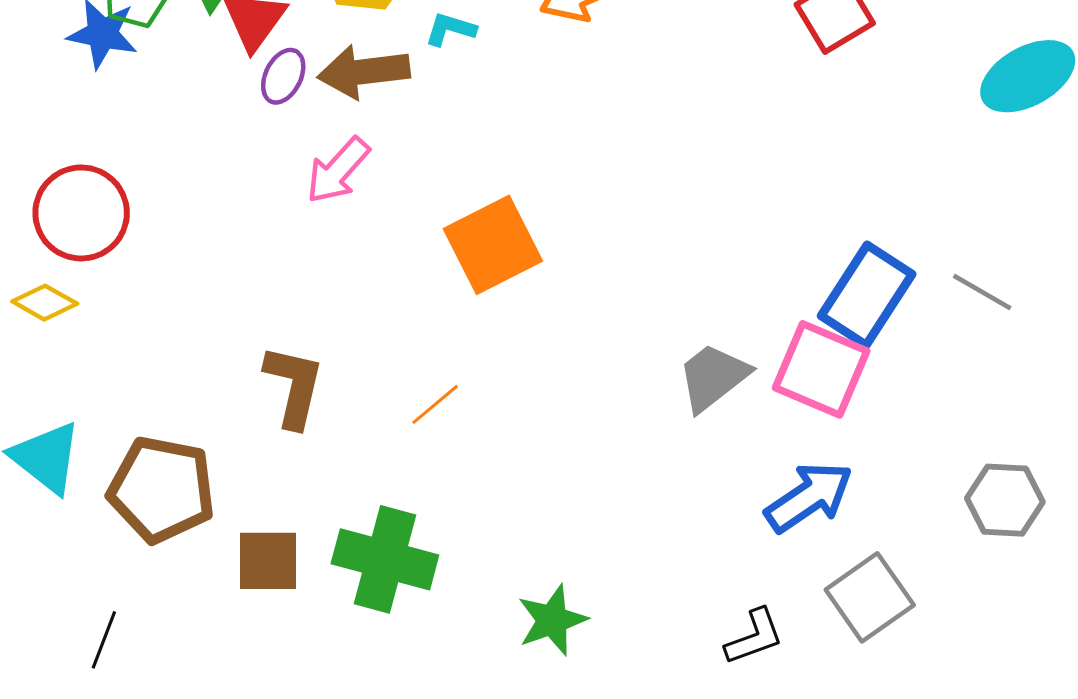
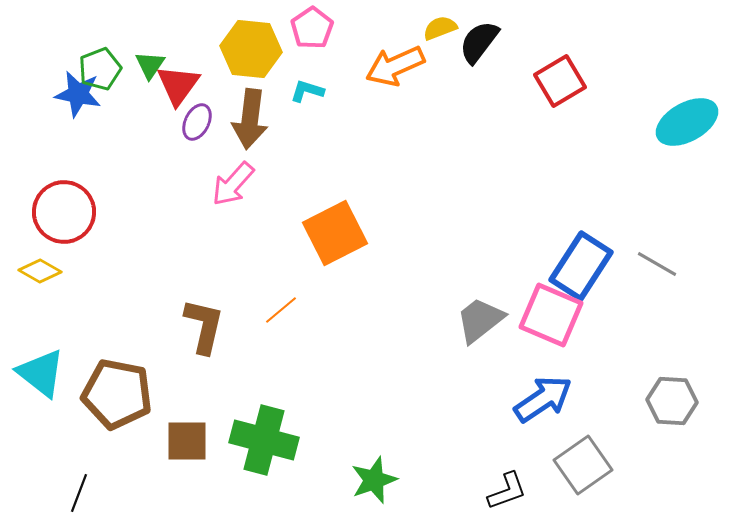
brown arrow: (364, 72) -> (250, 119), turned -76
orange line: (435, 404) -> (281, 310), moved

